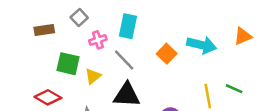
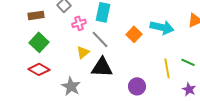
green square: (68, 64) -> (39, 42), moved, turned 30
yellow triangle: (93, 76) -> (83, 52), moved

